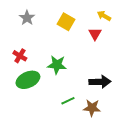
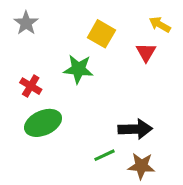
gray star: (27, 18) -> (26, 23), moved
green star: (57, 65) -> (78, 69), moved
black arrow: (100, 82) -> (135, 129), moved

